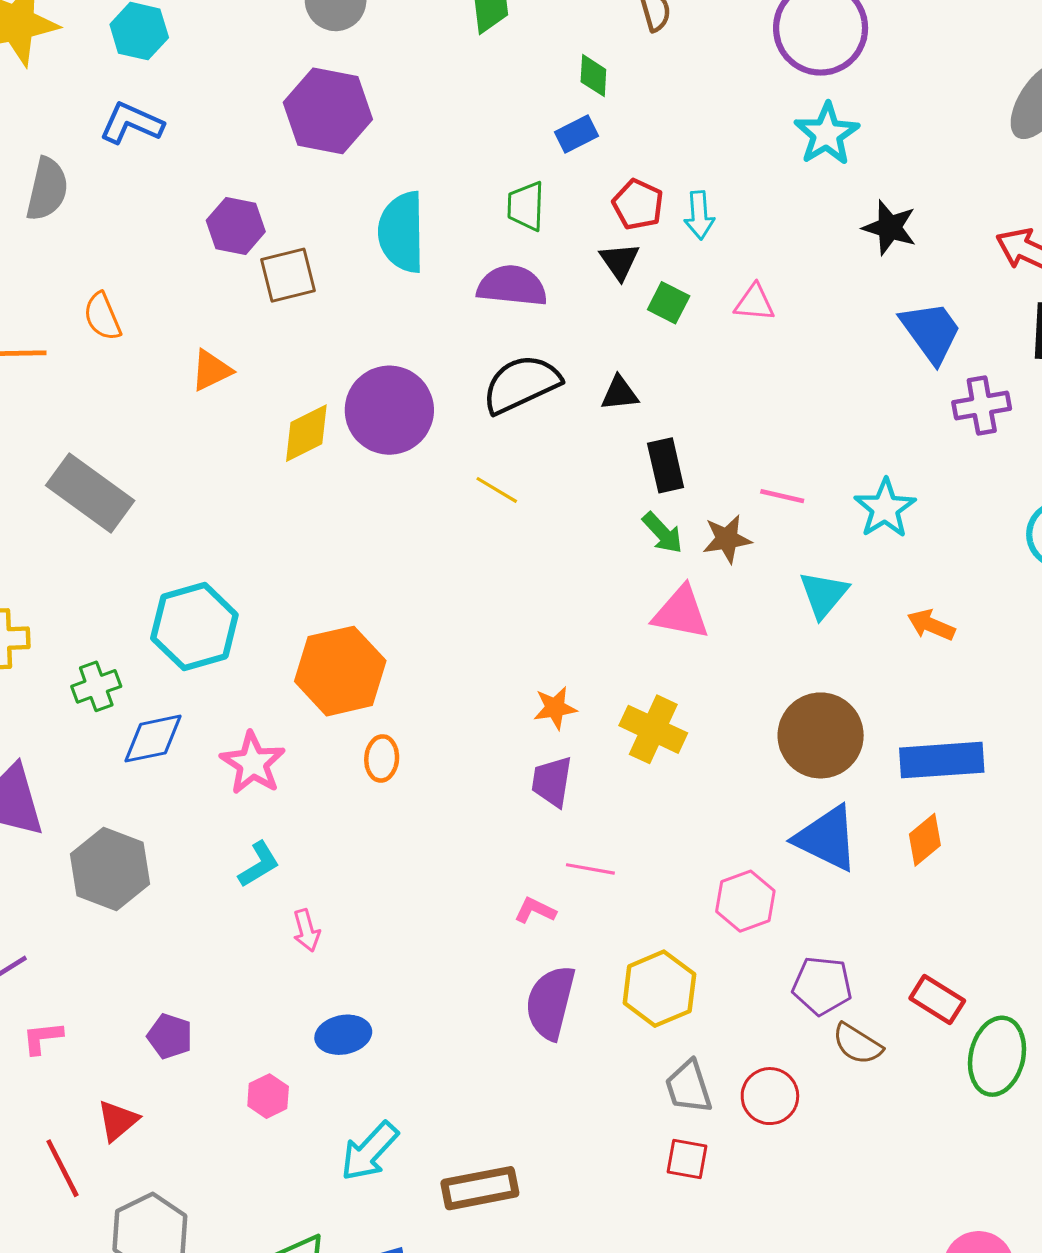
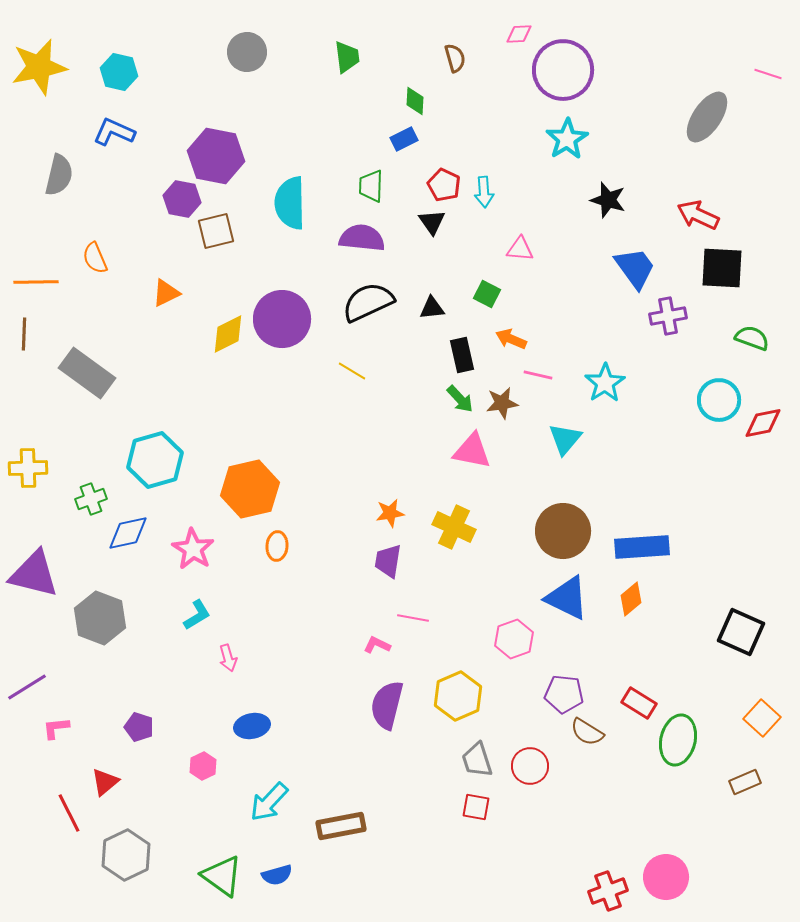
purple hexagon: (328, 111) -> (216, 156), moved
green square: (669, 303) -> (487, 294), moved
orange arrow: (931, 625) -> (511, 339), moved

